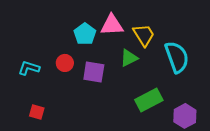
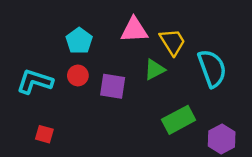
cyan pentagon: (85, 34) -> (79, 41), moved
cyan L-shape: (29, 68) -> (35, 81), size x1.4

